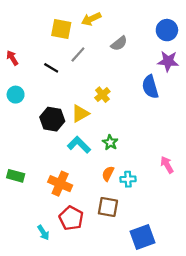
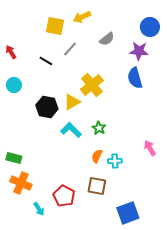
purple star: (168, 61) -> (139, 51), moved
yellow cross: (102, 95) -> (92, 85), size x1.6
orange cross: (60, 184) -> (21, 183), moved

